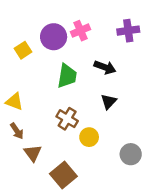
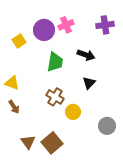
brown triangle: (33, 153) -> (28, 142), moved

